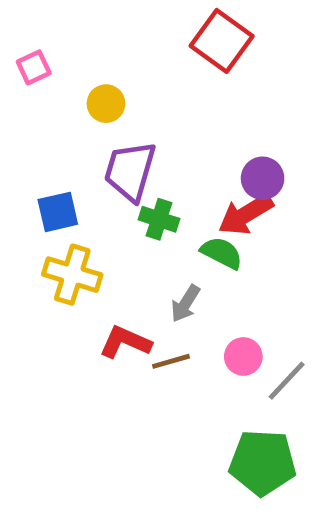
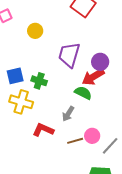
purple trapezoid: (130, 171) -> (69, 55), moved
green cross: (159, 219) -> (39, 81), moved
brown line: (171, 361) -> (75, 141), moved

